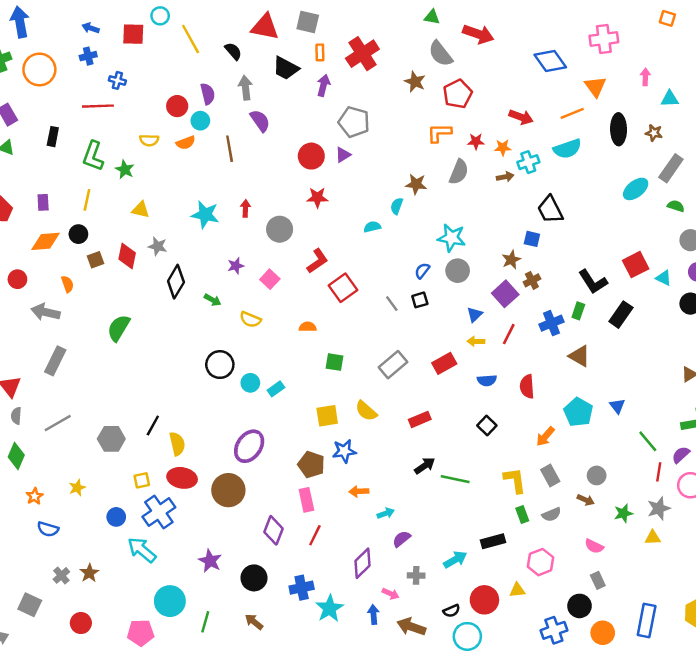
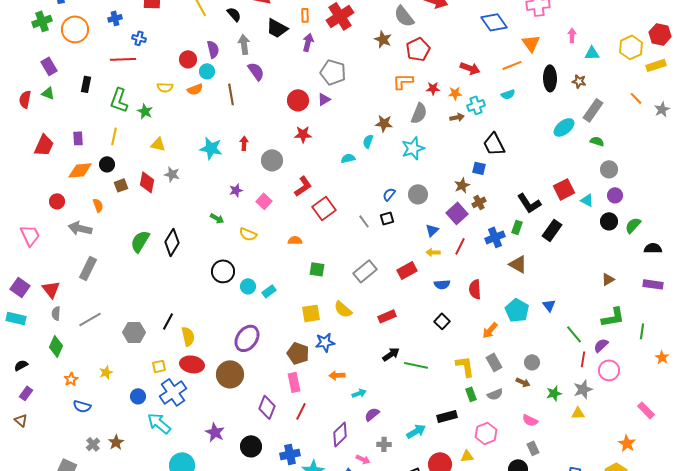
cyan semicircle: (567, 149) -> (508, 94), size x0.6
cyan star: (451, 238) -> (413, 148), moved, turned -30
black diamond: (176, 282) -> (172, 242), moved

